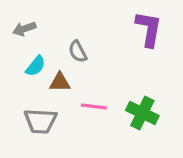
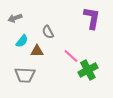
pink line: (94, 106) -> (71, 56), moved, turned 35
green cross: (142, 113) -> (88, 70), turned 36

